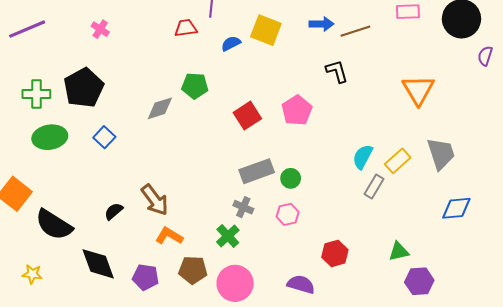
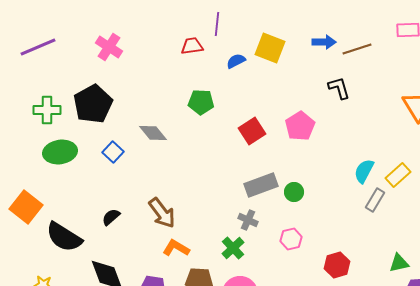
pink cross: (100, 29) -> (109, 47), size x1.5
gray diamond: (160, 108) -> (153, 133), moved, turned 68
black semicircle: (114, 211) -> (111, 217), moved
pink hexagon: (288, 214) -> (291, 239), moved

